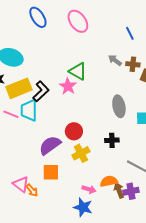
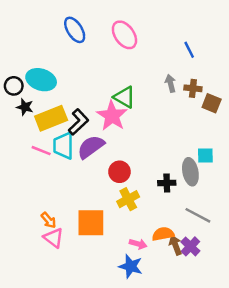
gray arrow: (115, 60) -> (171, 83), turned 40
pink star: (68, 86) -> (112, 116), size x1.4
gray ellipse: (119, 106) -> (190, 172), moved
purple semicircle: (50, 145) -> (91, 147), moved
orange square: (51, 172) -> (91, 223), size x1.4
orange arrow: (32, 190) -> (49, 220), moved
purple cross: (131, 191) -> (190, 246), turned -35

